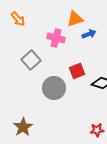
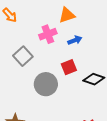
blue arrow: (89, 34) -> (75, 40), moved
pink cross: (56, 38) -> (48, 34), turned -36

